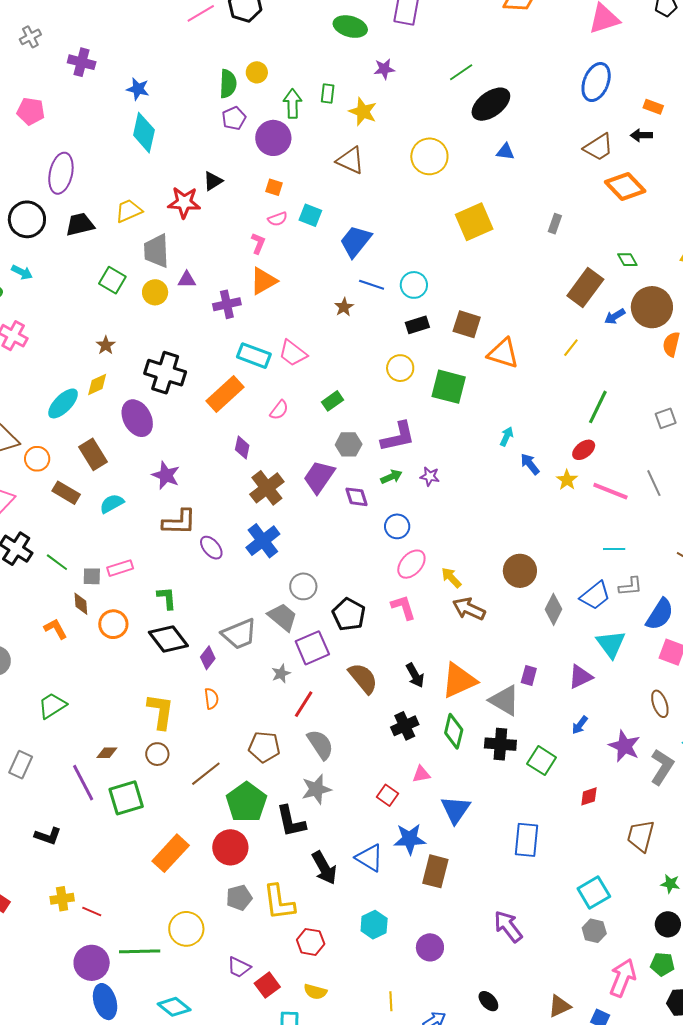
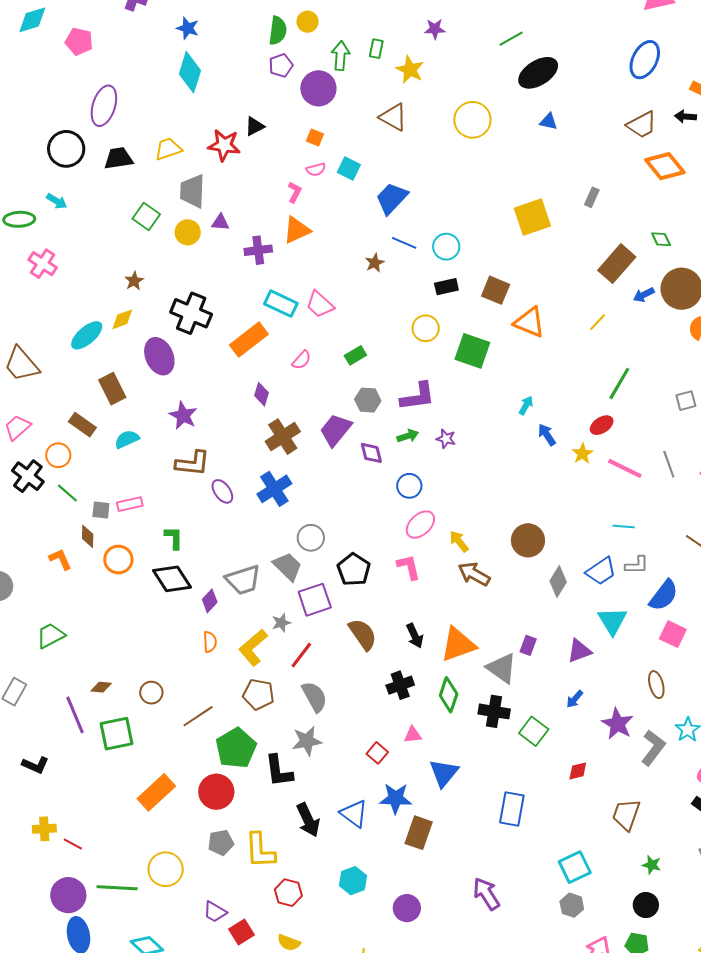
yellow square: (474, 222) -> (532, 217), moved
orange circle: (37, 459) -> (58, 455), moved
yellow L-shape: (161, 711) -> (253, 648), moved, turned -144

